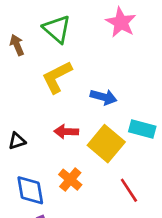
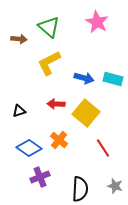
brown arrow: (17, 45) -> (19, 39), turned 119
cyan rectangle: (142, 129) -> (113, 79), moved
blue diamond: (30, 190) -> (29, 148), turned -45

